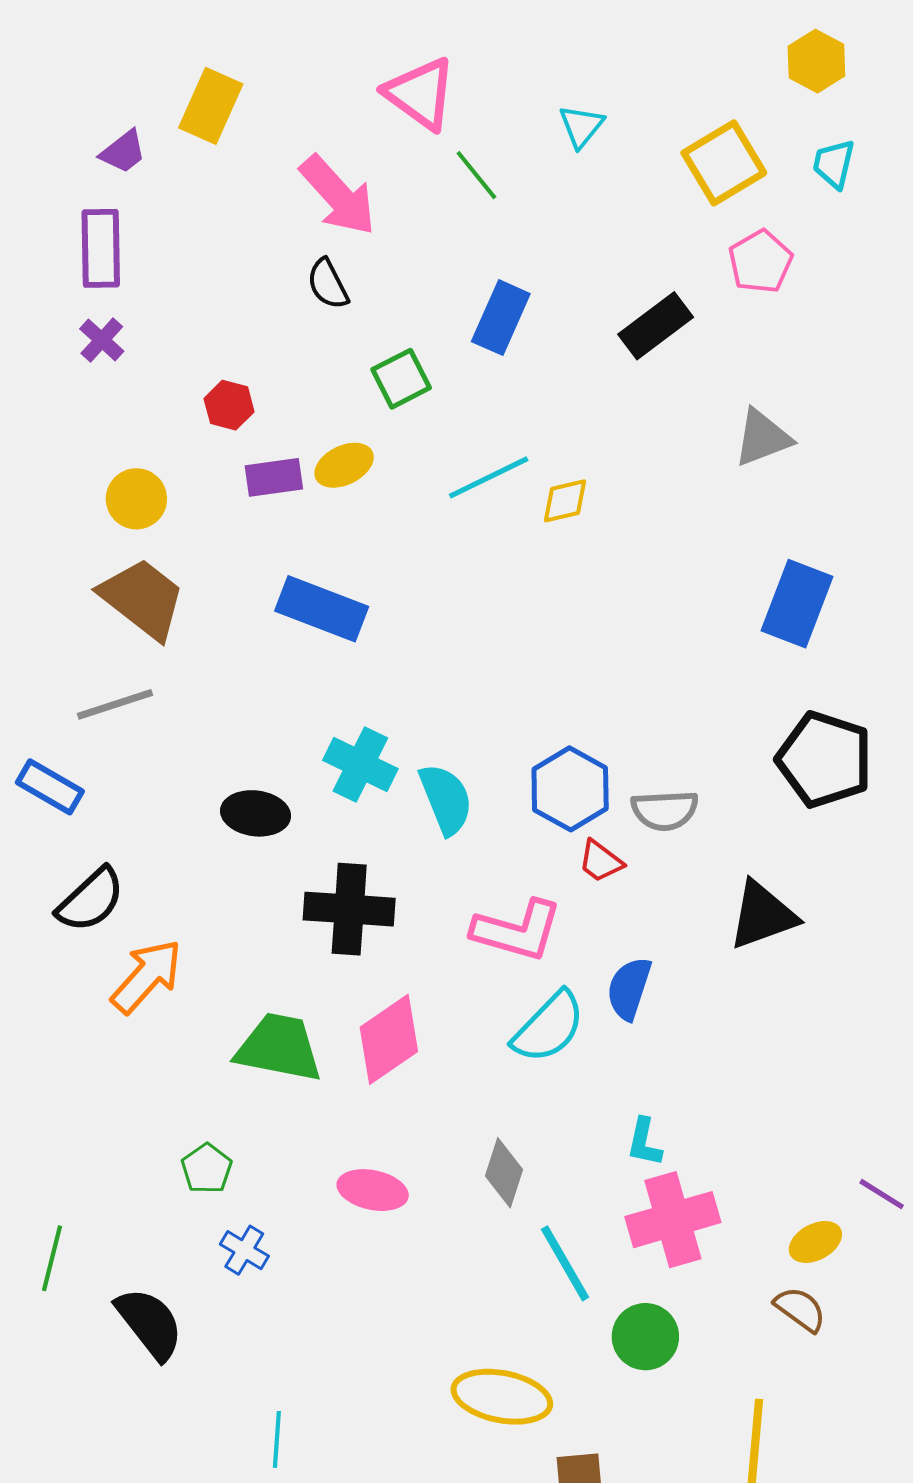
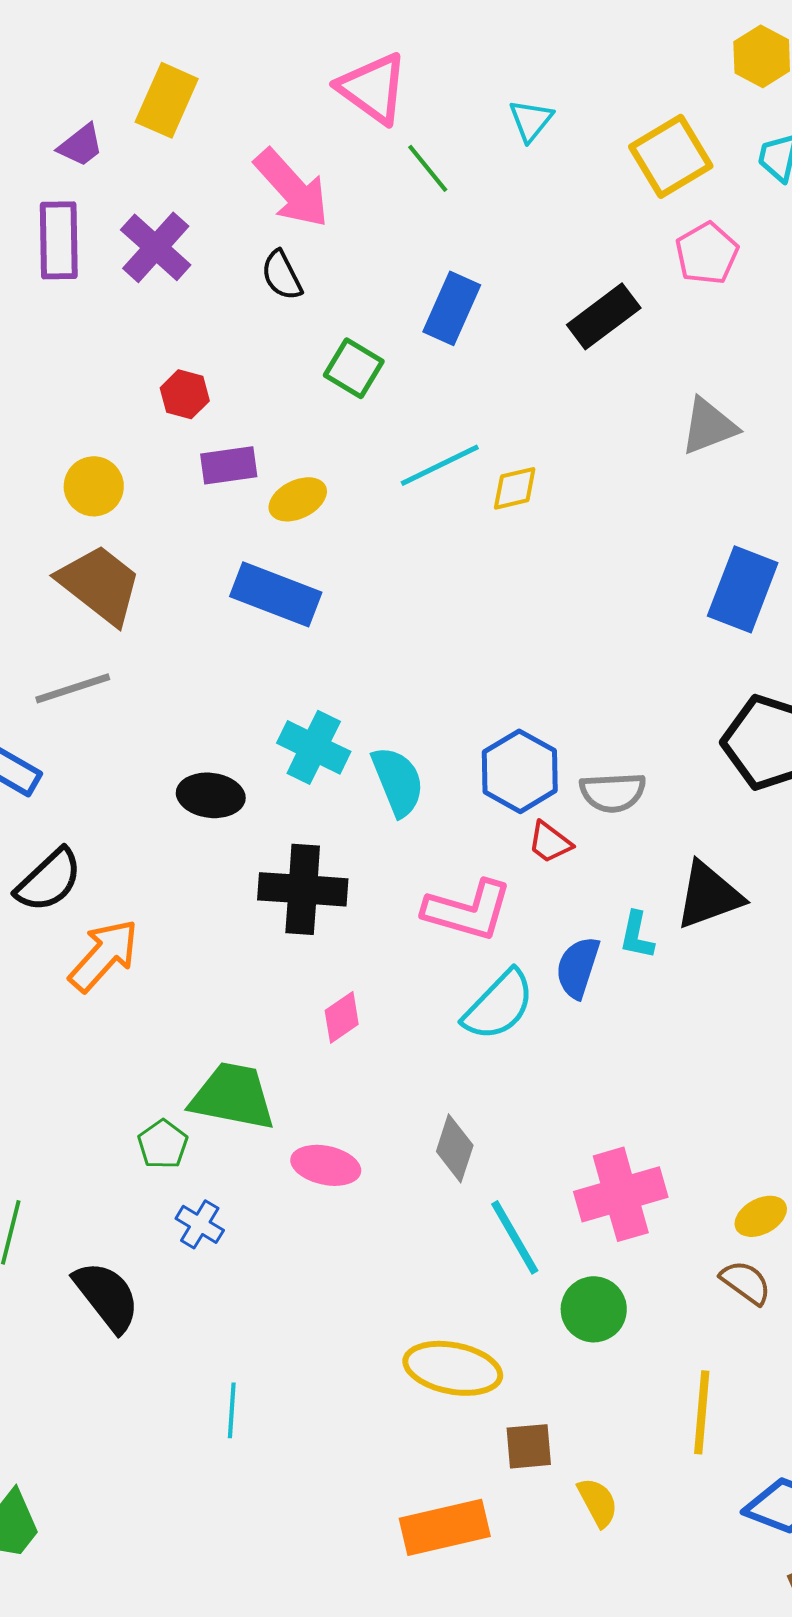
purple cross: (102, 340) -> (156, 247), moved, size x1.6
green square: (401, 379) -> (354, 368), turned -32
yellow ellipse: (344, 465) -> (298, 499), moved
pink diamond: (389, 1039) -> (342, 1017), size x0.6
green trapezoid: (279, 1048) -> (233, 1096), moved
cyan L-shape: (644, 1142) -> (637, 935), moved

